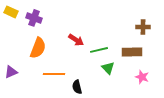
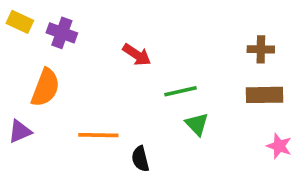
red arrow: (76, 40) -> (137, 55), moved
orange semicircle: (38, 48) -> (45, 88), moved
brown rectangle: (132, 52) -> (265, 95), moved
pink star: (142, 77) -> (279, 146), moved

